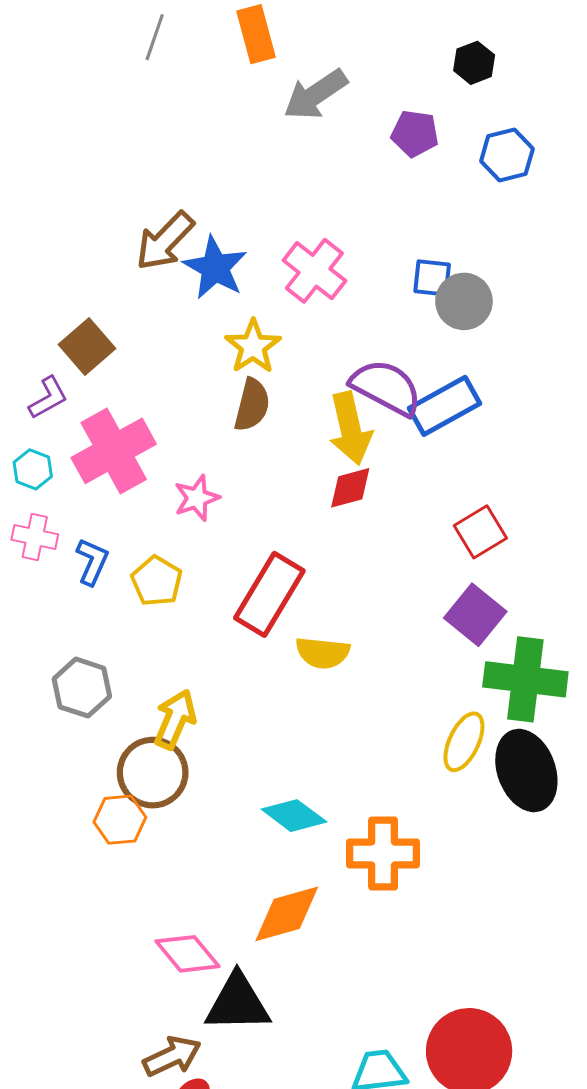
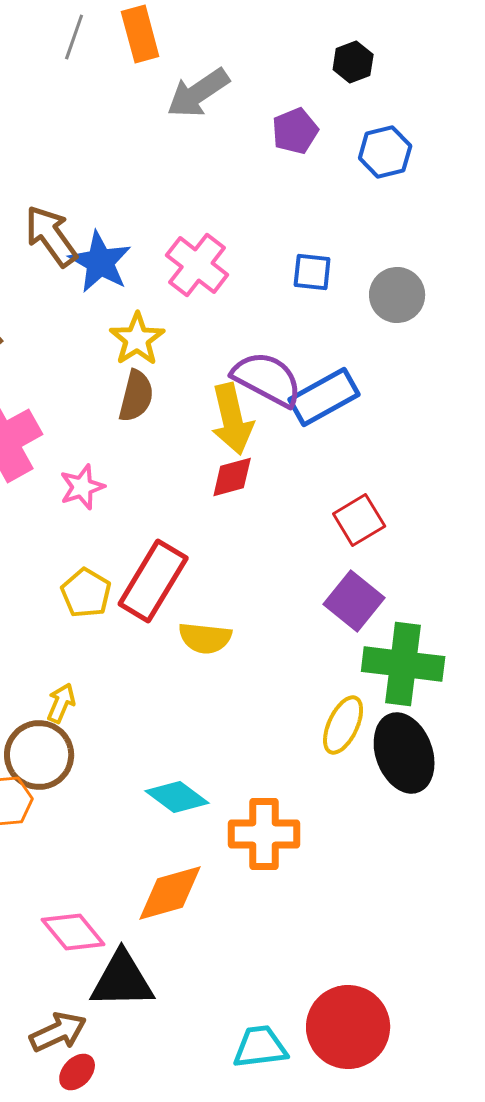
gray line: (155, 37) -> (74, 37), moved
purple pentagon: (415, 133) -> (295, 131), turned -30
brown arrow: (165, 241) -> (51, 236), turned 100
gray circle: (464, 301) -> (397, 295), moved
yellow pentagon: (157, 581) -> (86, 593), moved
yellow arrow: (175, 719) -> (61, 703), size x0.7

